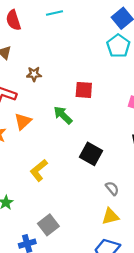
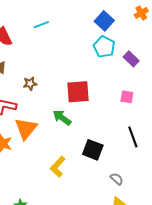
red square: (84, 90) -> (78, 92), size x1.4
orange triangle: (23, 121) -> (26, 129), size x1.4
yellow L-shape: (39, 170) -> (58, 167), moved

